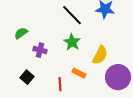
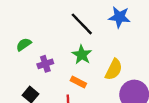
purple cross: (40, 50) -> (45, 64), turned -32
orange rectangle: (79, 73) -> (78, 82), moved

